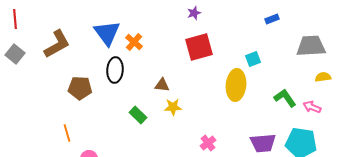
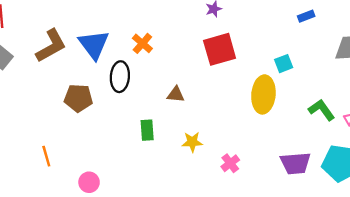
blue triangle: (107, 33) -> (94, 45), moved
yellow star: (173, 107) -> (192, 142), moved
green rectangle: (138, 115) -> (147, 130), turned 42
orange line: (67, 133) -> (46, 156), moved

